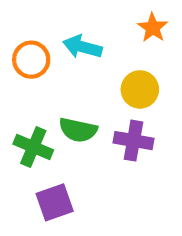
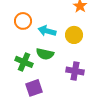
cyan arrow: (82, 47) -> (47, 31), moved
purple cross: (133, 141) -> (75, 71), moved

